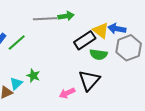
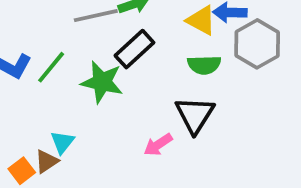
black rectangle: (85, 40) -> (134, 49), moved
green star: (33, 76) -> (102, 82), moved, size x1.6

